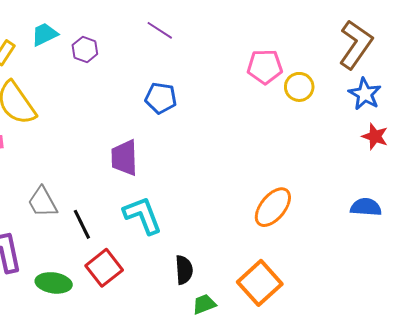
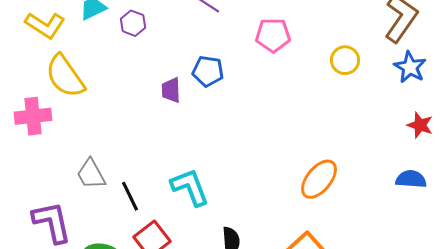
pink pentagon: (265, 67) -> (273, 35), moved
red star: (375, 136) -> (420, 125), moved
purple trapezoid: (124, 158) -> (171, 90), moved, size x0.7

